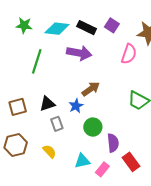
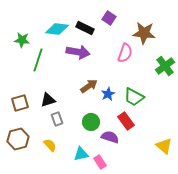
green star: (24, 25) -> (22, 40), moved
purple square: (112, 25) -> (109, 18), moved
blue star: (76, 106) -> (108, 94), moved
purple semicircle: (113, 143) -> (110, 137), turned -66
red rectangle: (131, 162) -> (126, 121), moved
pink rectangle: (102, 169) -> (100, 162), turned -72

